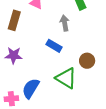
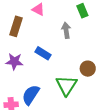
blue rectangle: (54, 46) -> (43, 53), moved
green triangle: (66, 78) -> (66, 85), turned 30

